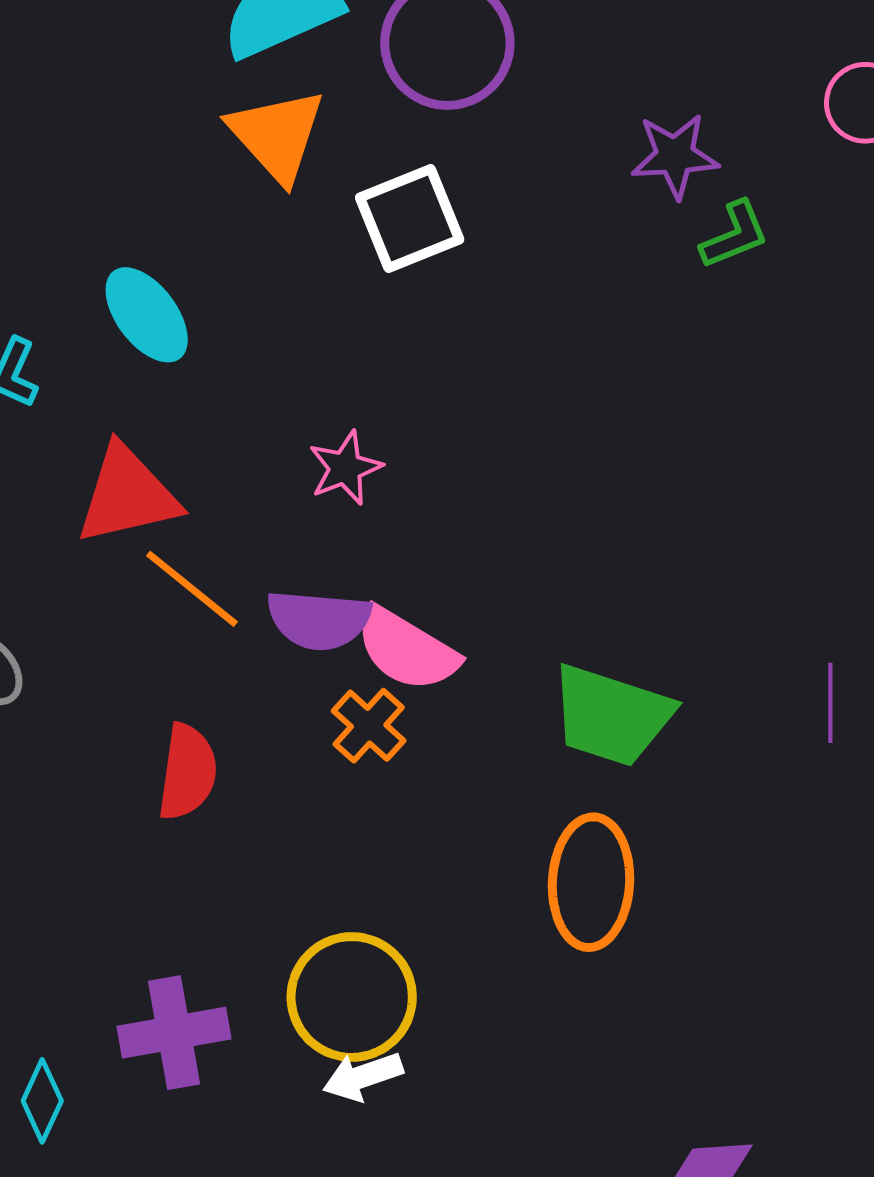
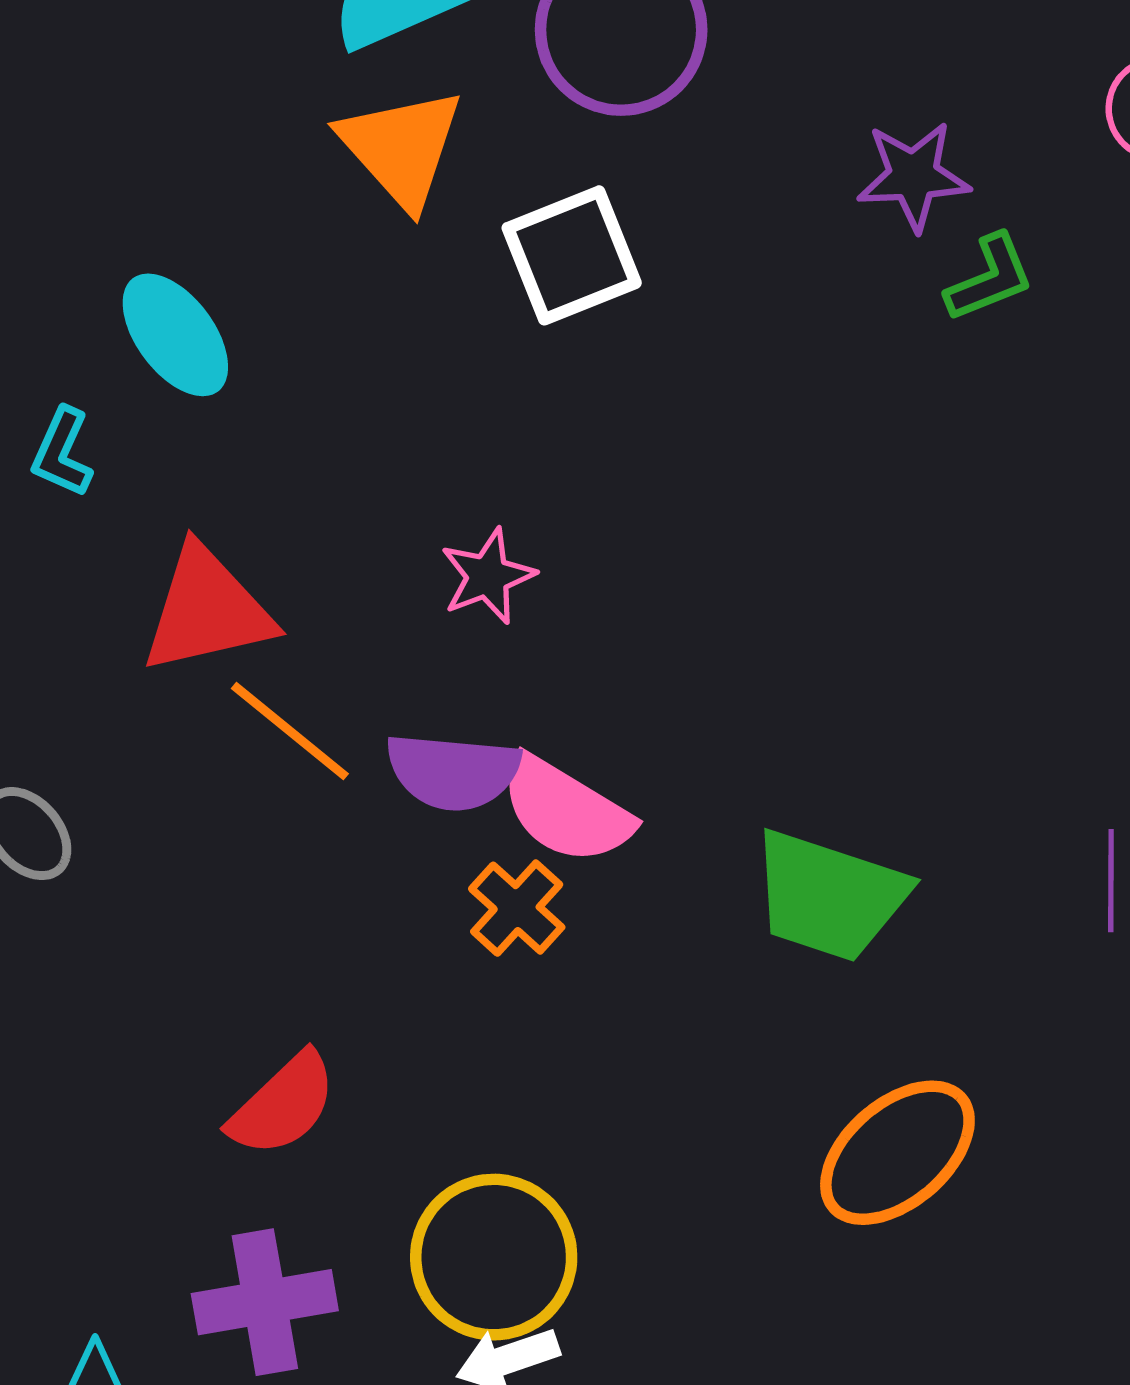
cyan ellipse: (147, 315) -> (175, 335), moved
red semicircle: (187, 772) -> (283, 1104), moved, turned 38
orange ellipse: (591, 882) -> (897, 1153), moved, turned 46

